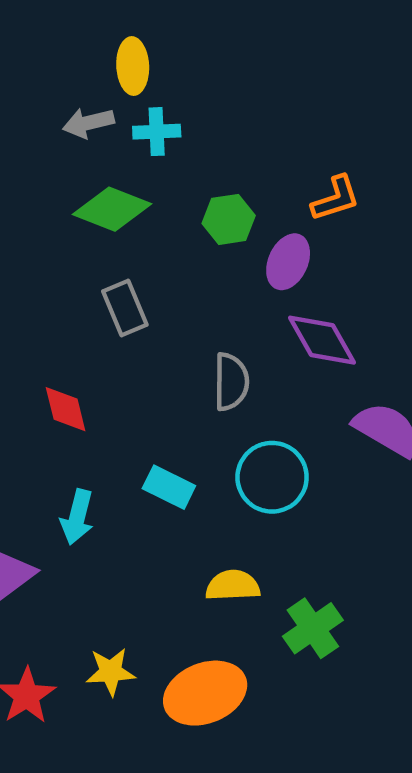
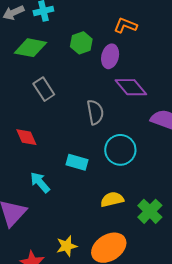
orange L-shape: (336, 198) -> (125, 25), turned -130
cyan arrow: (77, 517) -> (40, 182), turned 135

